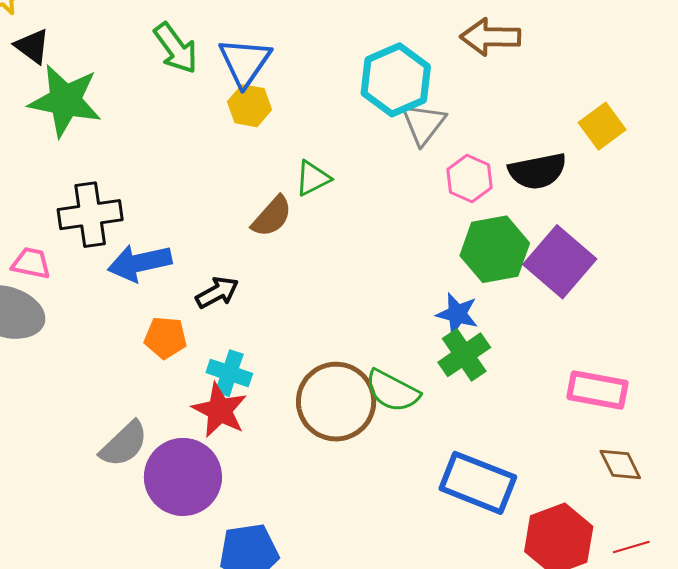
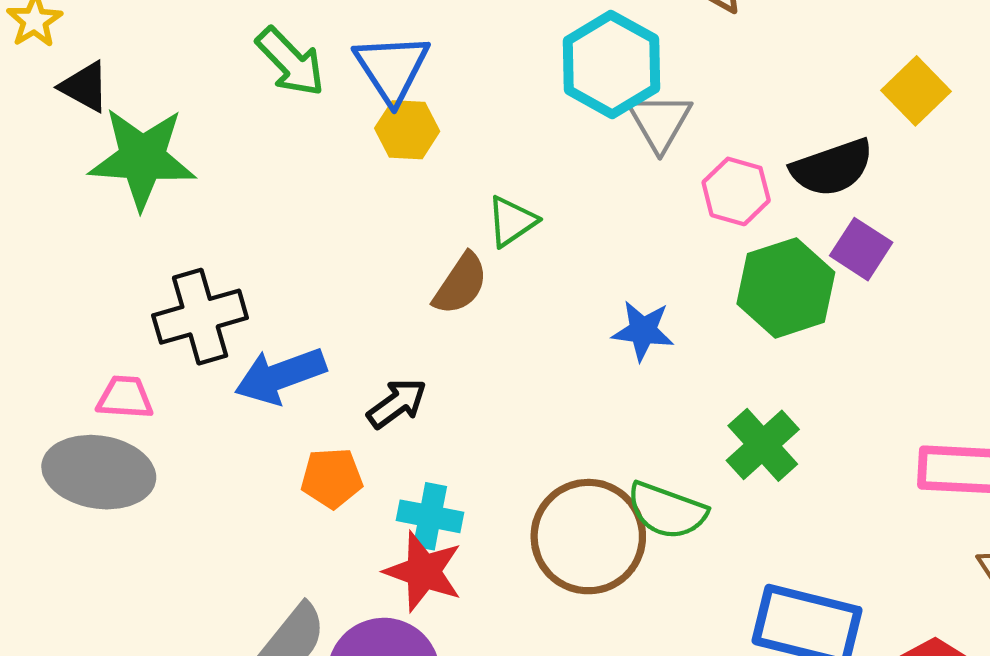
purple square: (560, 262) -> (861, 249), moved, size x0.6
blue star: (457, 314) -> (643, 331), moved

